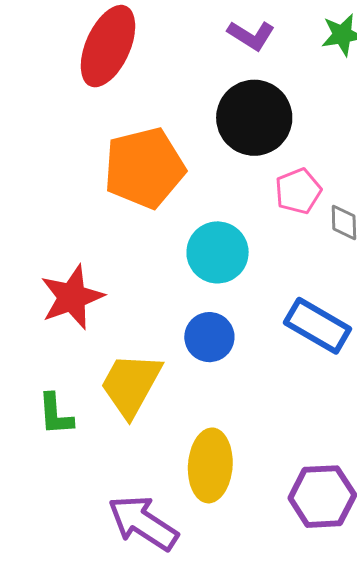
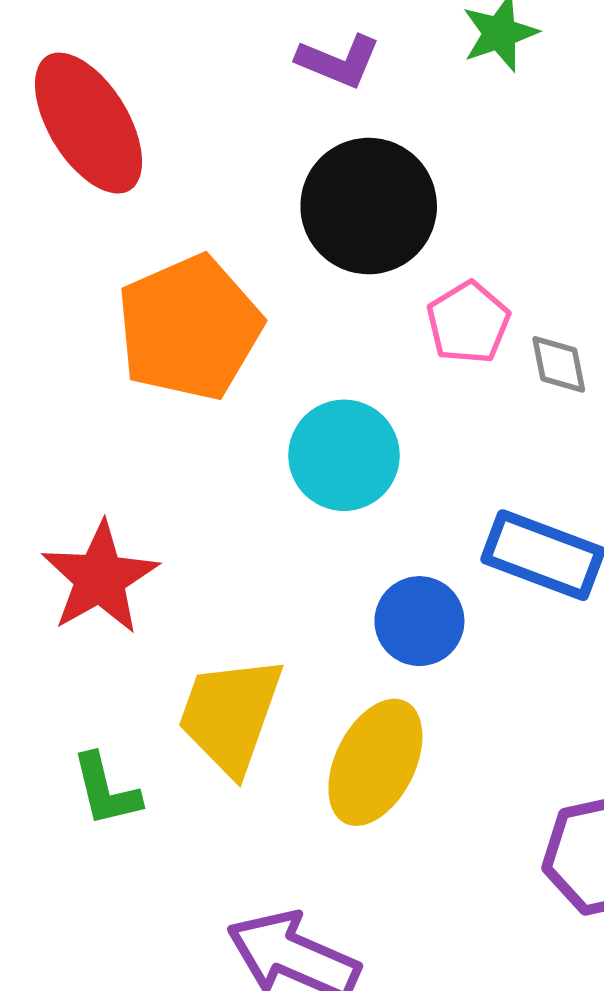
red ellipse: (108, 46) -> (89, 123), turned -46
blue circle: (209, 337) -> (419, 621), moved
yellow ellipse: (210, 465) -> (375, 762), moved, turned 32

